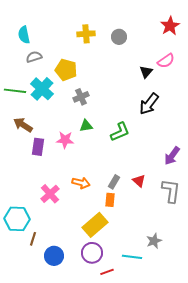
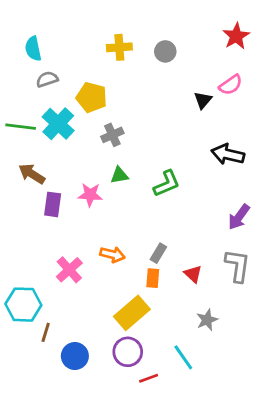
black arrow: (149, 104) -> (228, 154), moved, turned 65
red triangle: (139, 181) -> (193, 274), moved
gray star: (154, 241) -> (207, 320), moved
cyan line: (132, 257) -> (183, 357), turned 48

